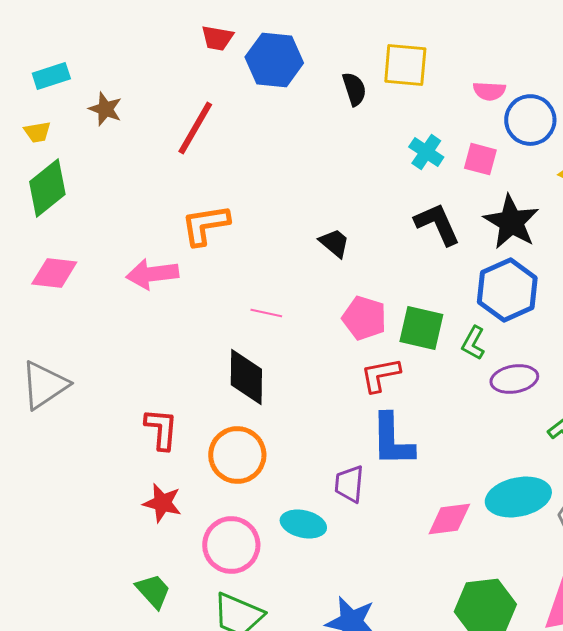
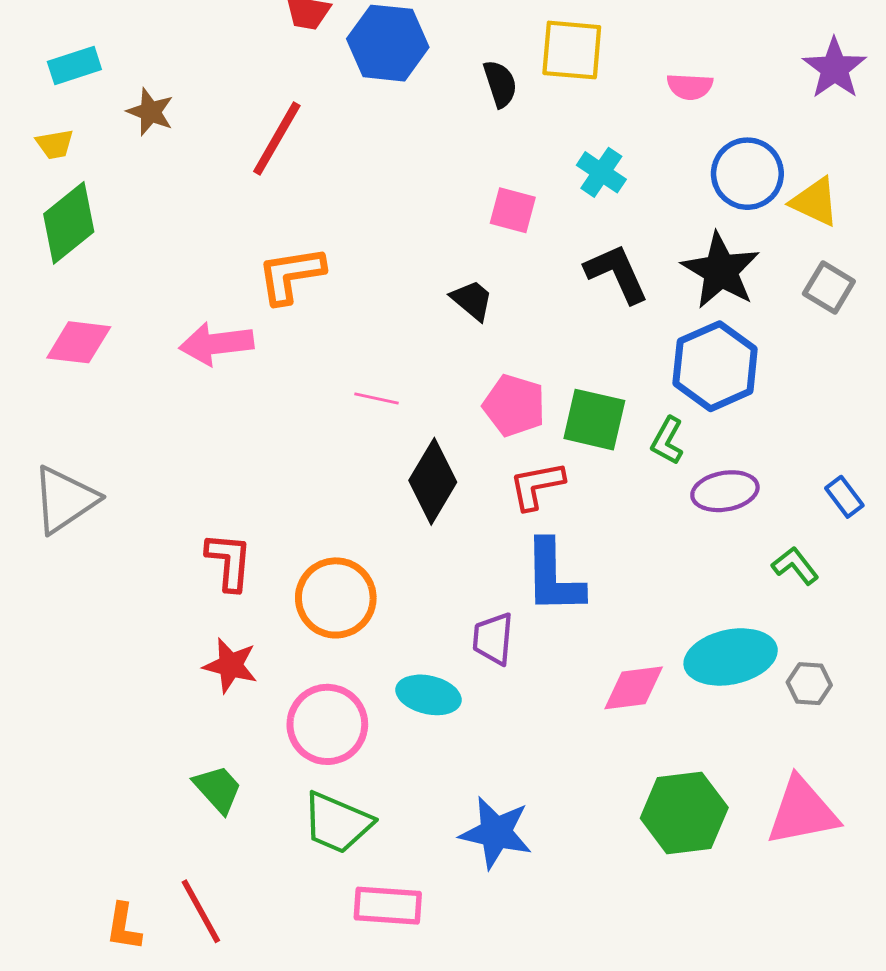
blue circle: (530, 120) -> (747, 174), moved
pink square: (480, 159) -> (513, 210), moved
black diamond: (246, 377) -> (433, 481), moved, turned 30

